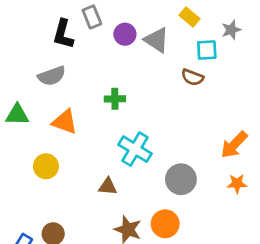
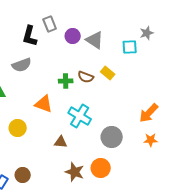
yellow rectangle: (190, 17) -> (108, 73), moved
brown semicircle: (192, 77) -> (86, 77), moved
orange triangle: (65, 122) -> (44, 104), moved

